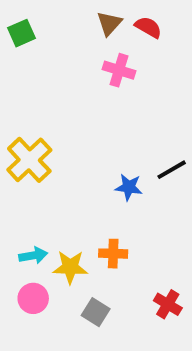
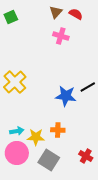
blue star: (129, 187) -> (66, 96), size x1.5
pink circle: (33, 298) -> (17, 153), size x1.5
gray square: (96, 312) -> (49, 160), size x1.5

